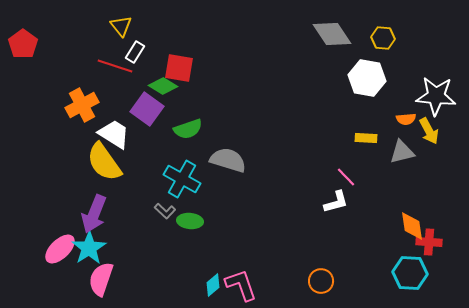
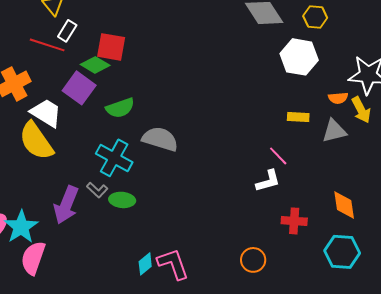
purple arrow: (94, 214) -> (66, 205), moved
red cross: (429, 242) -> (294, 221), moved

